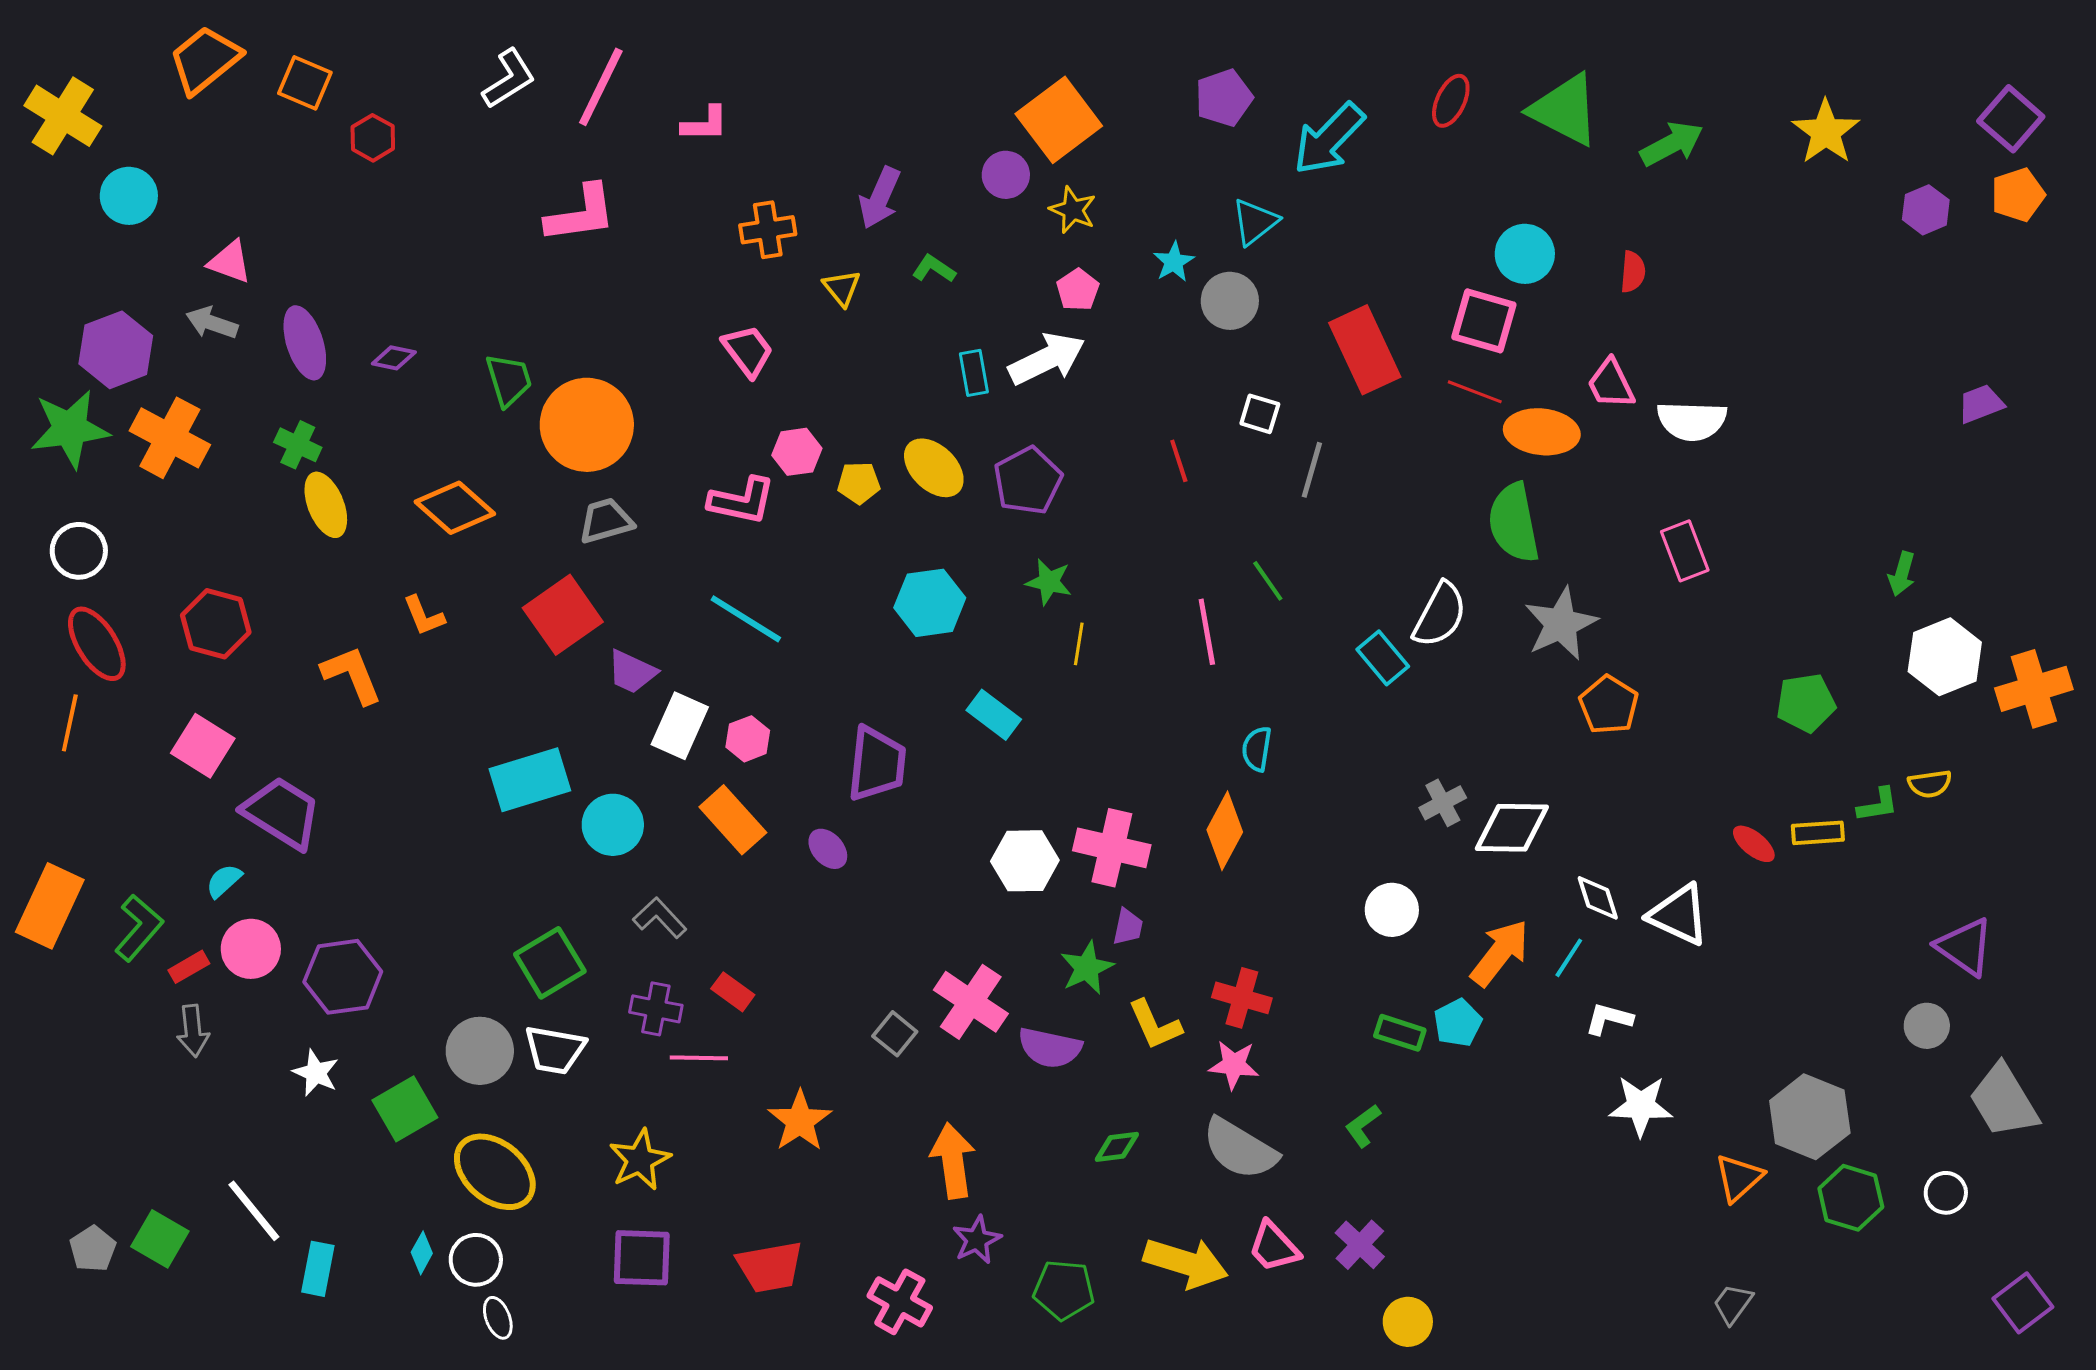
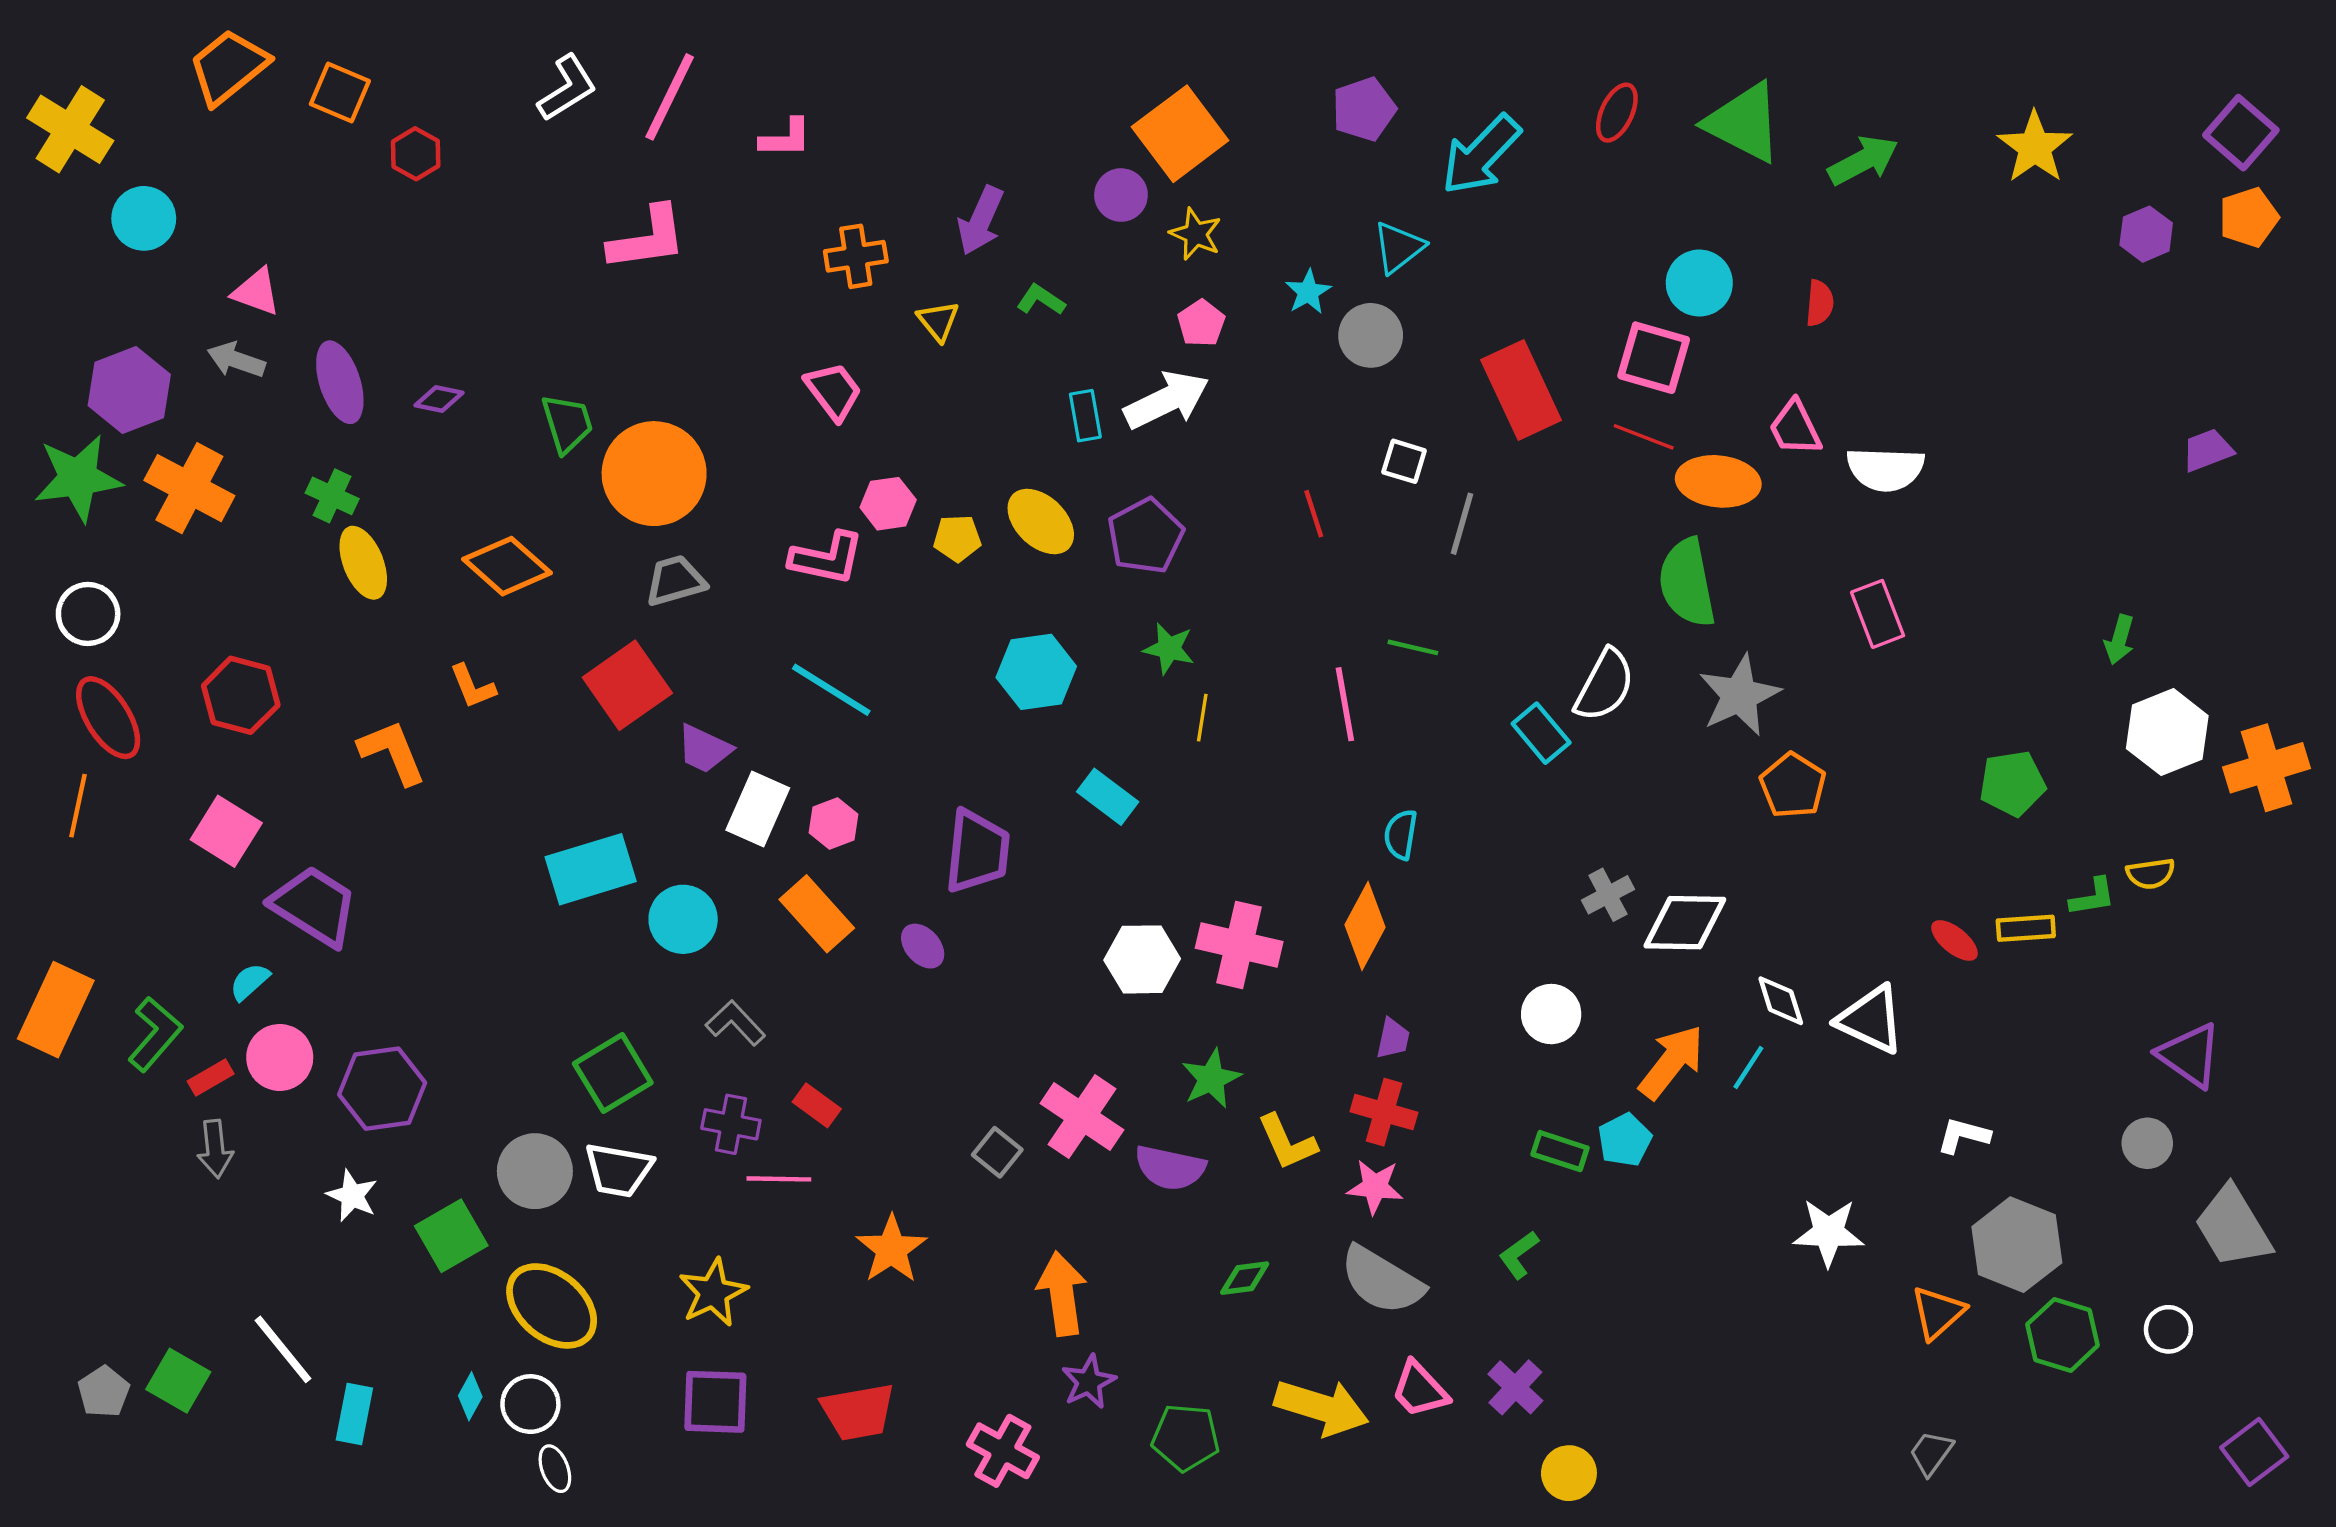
green line: (1268, 581) -> (1413, 647), turned -42
purple trapezoid: (1128, 927) -> (1393, 1039), moved
white L-shape: (1609, 1019) -> (1963, 1135), moved

